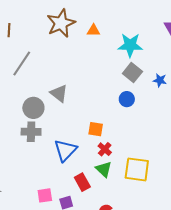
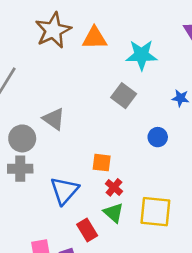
orange triangle: (93, 30) -> (94, 38), size x1.5
gray square: (132, 73) -> (124, 96), moved
blue circle: (127, 99) -> (158, 137), moved

